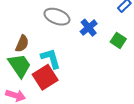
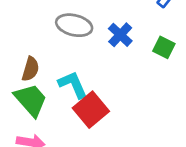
red square: (45, 77) -> (91, 110), moved

